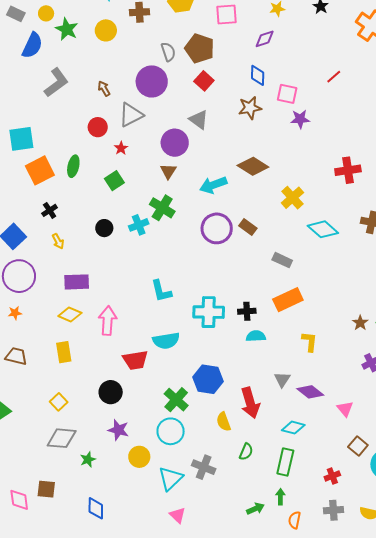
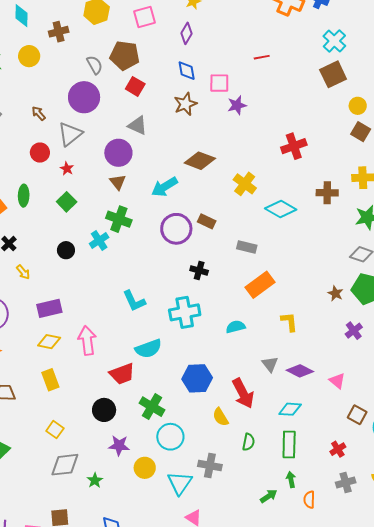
purple diamond: (265, 39) -> (187, 33), turned -30
red line: (334, 77) -> (262, 57), turned 42
black cross: (247, 311) -> (199, 270), moved, turned 30
green cross: (176, 400) -> (152, 407), moved

